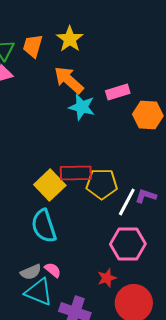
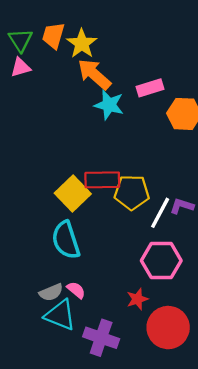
yellow star: (70, 39) -> (82, 44), moved

